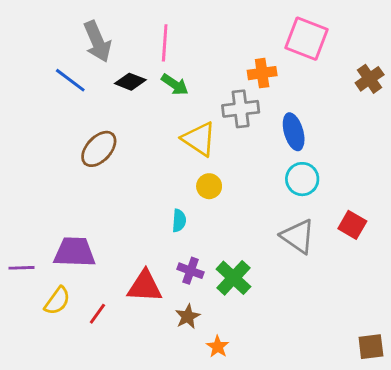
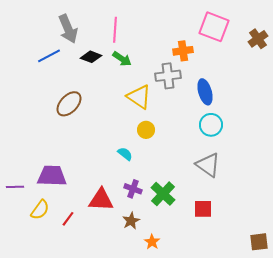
brown cross: (370, 79) -> (258, 39), moved
blue line: (70, 80) -> (49, 56), turned -65
cyan semicircle: (179, 221) -> (125, 154), turned -56
red square: (352, 225) -> (203, 209), moved, turned -30

